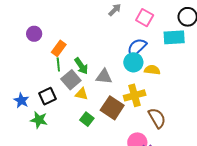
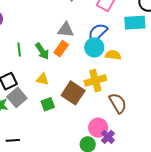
orange rectangle: (59, 48) -> (61, 49), moved
gray triangle: (104, 77) -> (66, 30), moved
gray square: (71, 80) -> (17, 97), moved
green square: (87, 119) -> (48, 104), turned 32

